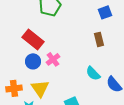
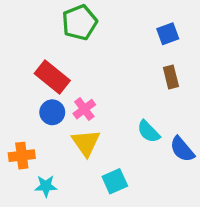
brown rectangle: (99, 39) -> (171, 77), moved
yellow triangle: (40, 88) -> (86, 143), moved

